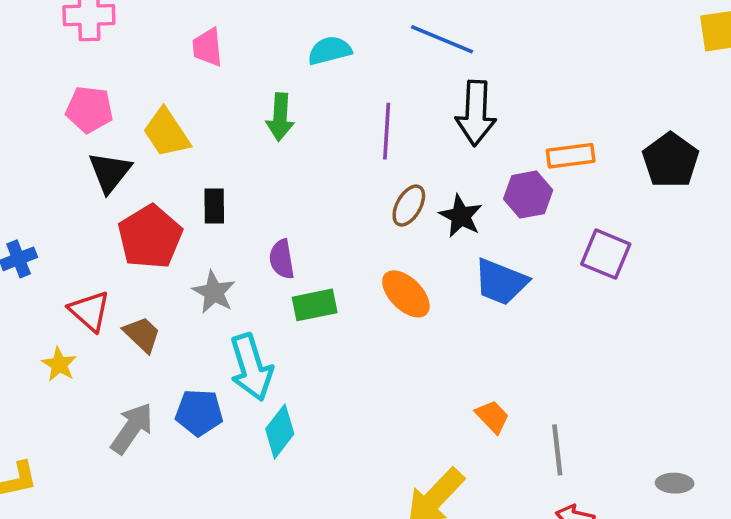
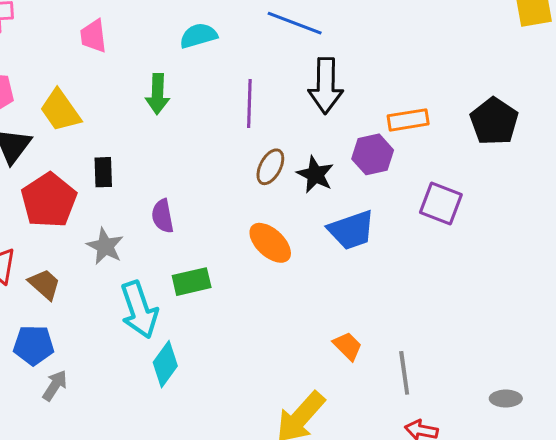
blue trapezoid: (501, 282) -> (351, 230), turned -39
green rectangle: (315, 305) -> (192, 282), moved
blue pentagon: (199, 413) -> (34, 345), moved
gray arrow: (132, 428) -> (55, 385), moved, size x0.7

